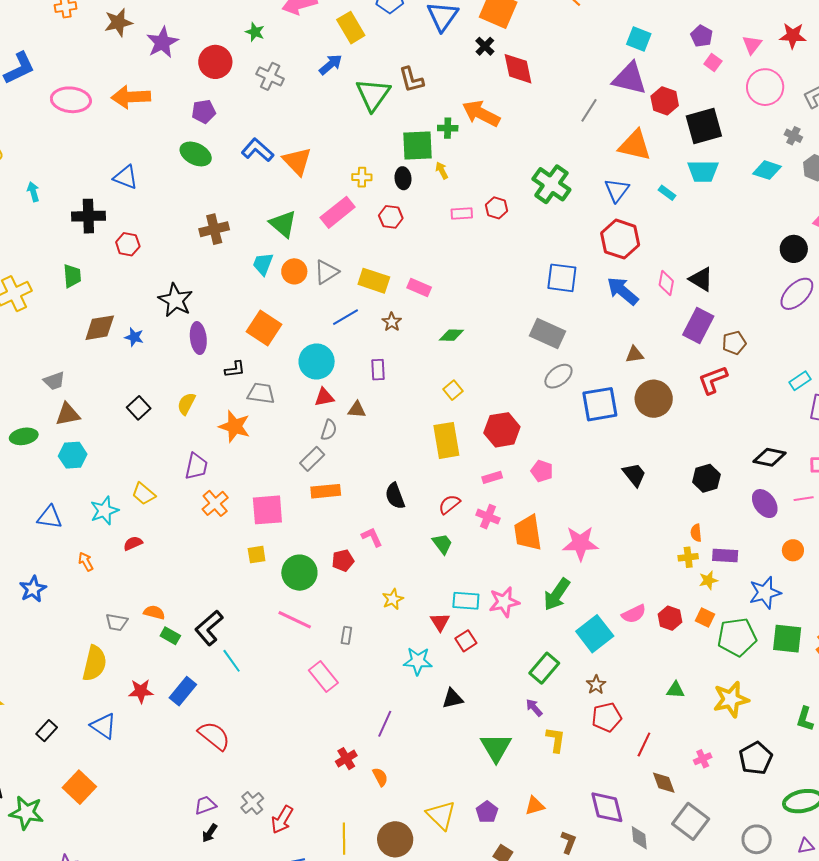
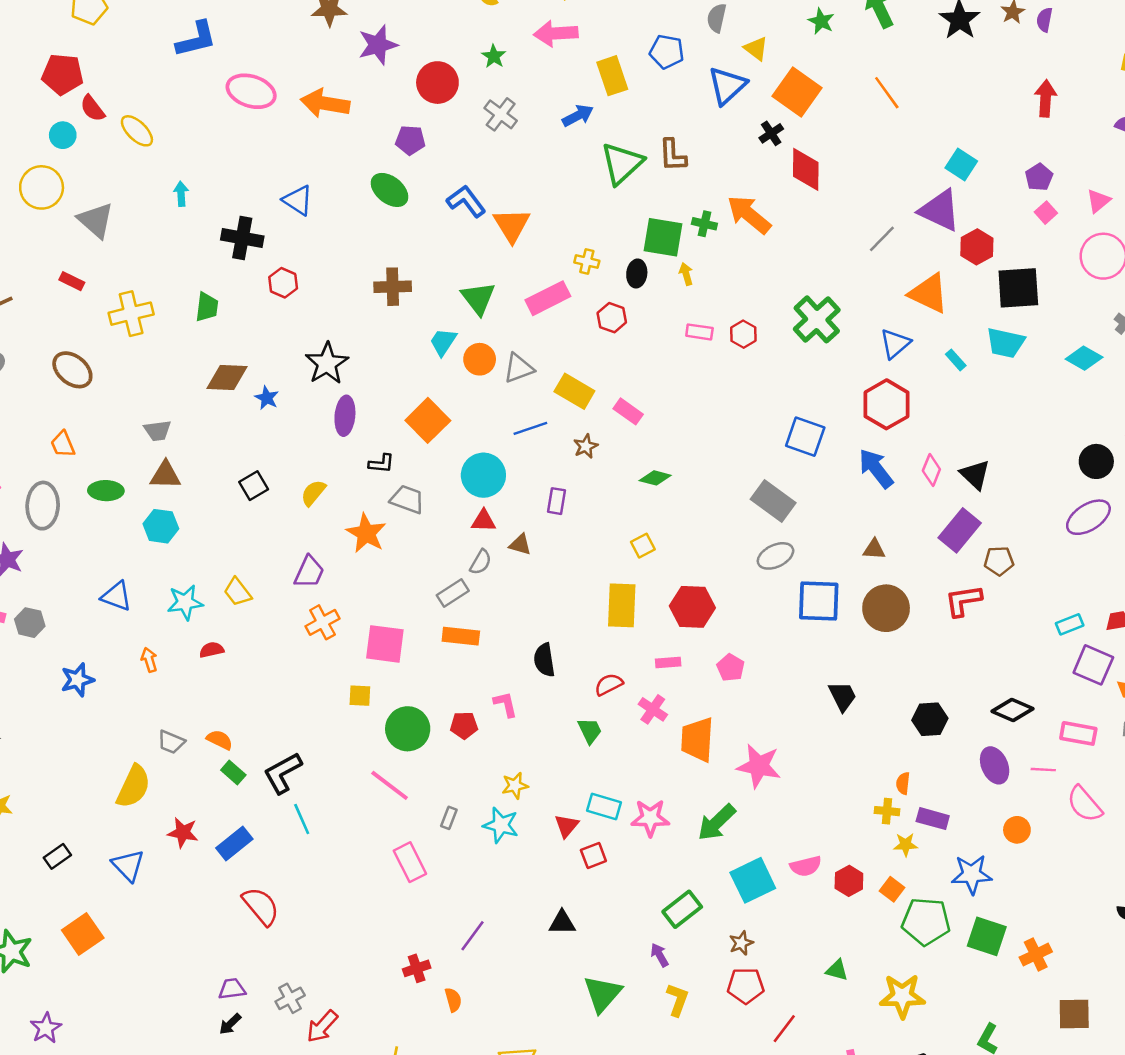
cyan star: (418, 661) -> (501, 825), moved

